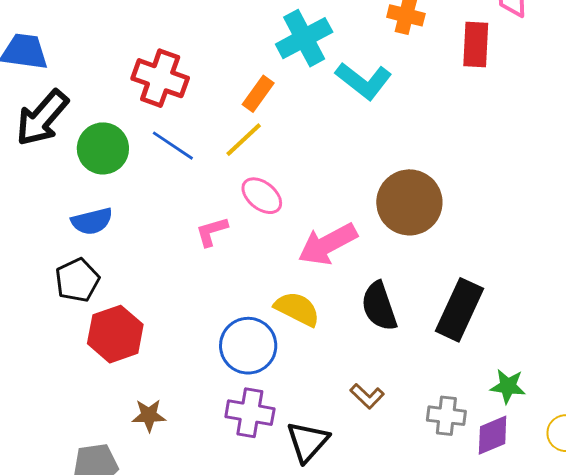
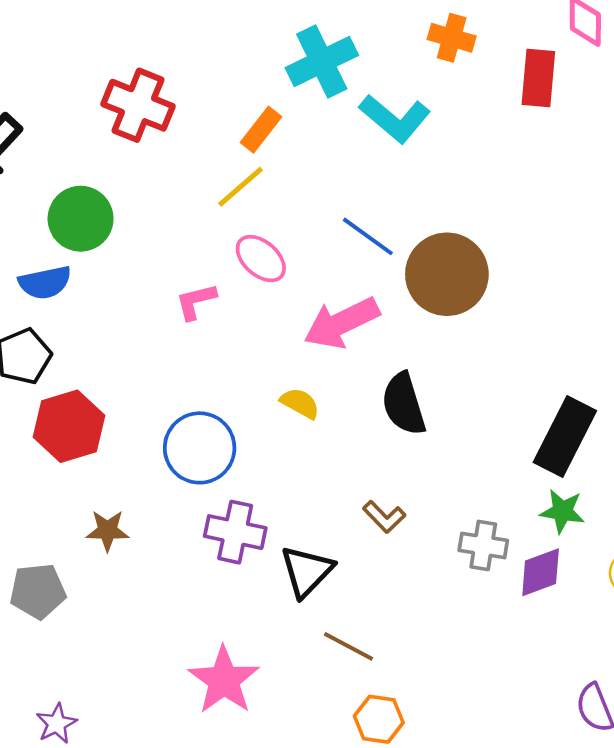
blue line: (173, 146) -> (368, 236), moved
green circle: (103, 148) -> (81, 219), moved
yellow semicircle: (297, 309) -> (300, 403), size x0.7
black rectangle: (459, 310) -> (565, 437), moved
blue circle: (248, 346) -> (200, 448), moved

